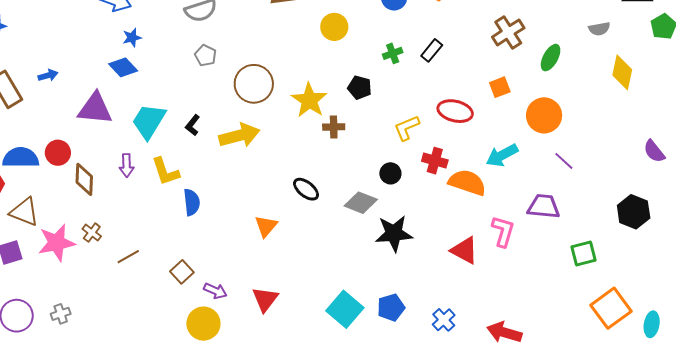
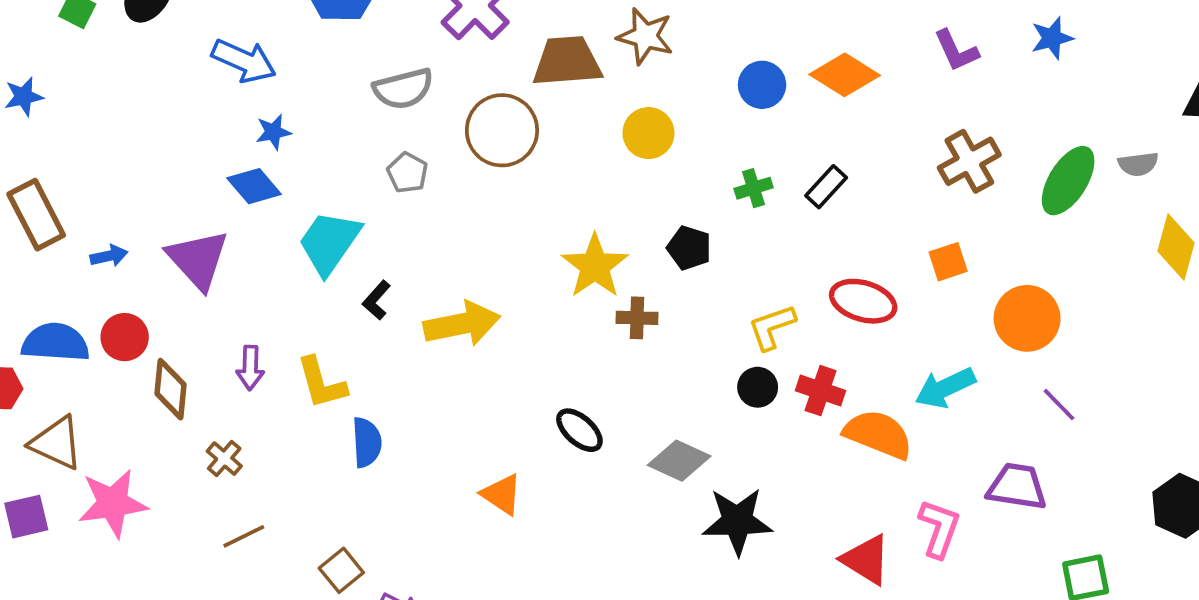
green ellipse: (551, 58) -> (1068, 181), moved, size x1.4
blue arrow: (48, 75) -> (109, 256), moved
brown circle: (254, 84) -> (502, 130), moved
purple triangle: (95, 109) -> (198, 259), turned 39
cyan trapezoid: (149, 121) -> (329, 242), moved
black circle: (390, 173) -> (758, 387), moved
orange triangle: (266, 226) -> (502, 494), turned -40
brown cross: (92, 233) -> (224, 459), moved

